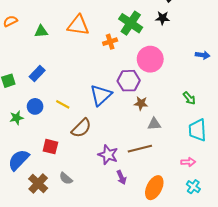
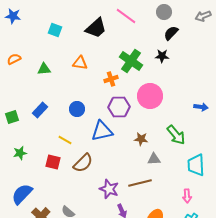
orange triangle: (78, 25) -> (80, 63), size x0.7
blue arrow: (203, 55) -> (201, 107), moved
purple hexagon: (129, 81) -> (119, 107), moved
blue triangle: (101, 95) -> (102, 131), turned 30
green arrow: (189, 98) -> (176, 135), moved, size x1.5
blue circle: (35, 106) -> (77, 109), moved
red square: (50, 147) -> (53, 162), moved
pink arrow: (188, 162) -> (187, 196), turned 88

